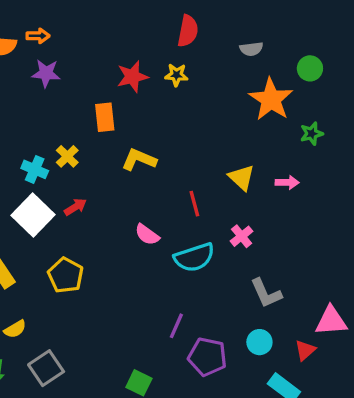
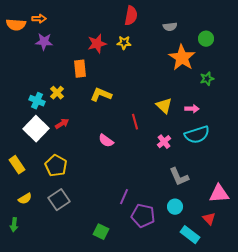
cyan semicircle: (194, 257) -> (197, 135), moved
red triangle: (305, 350) -> (209, 219), moved, turned -32
gray square: (46, 368) -> (59, 200), moved

